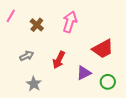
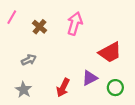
red arrow: (59, 60) -> (63, 88), moved
gray star: (34, 84) -> (23, 90), moved

